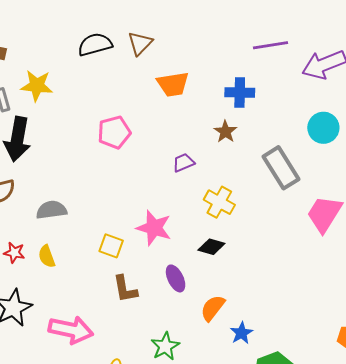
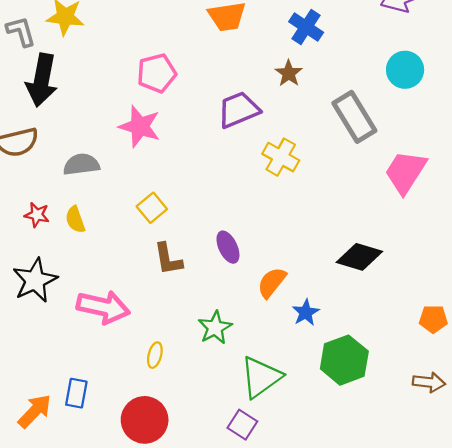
blue cross: (240, 93) -> (306, 27), turned 32
purple trapezoid: (183, 163) -> (239, 110), size x1.6
pink star: (154, 228) -> (140, 126), moved
yellow square: (111, 246) -> (152, 208), turned 30
black diamond: (211, 247) -> (359, 257), moved, size x1.4

